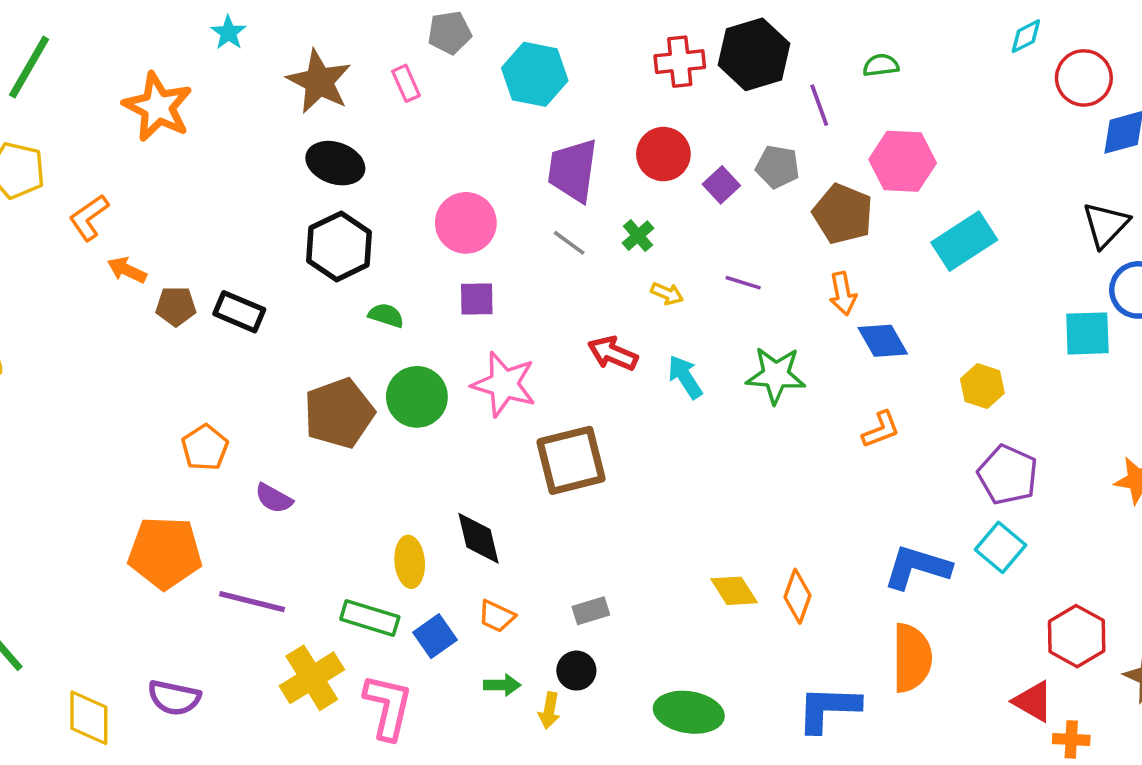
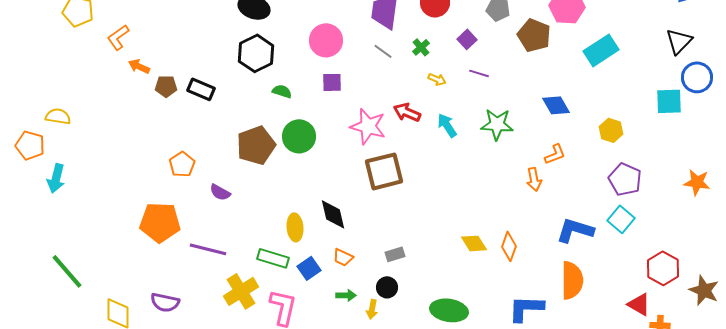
purple square: (721, 185) -> (467, 39), moved
orange arrow: (843, 294) -> (534, 179), moved
pink star: (504, 384) -> (368, 126), moved

